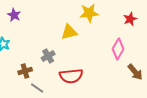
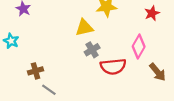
gray cross: (48, 56) -> (92, 50), moved
red semicircle: (71, 76) -> (113, 66), moved

